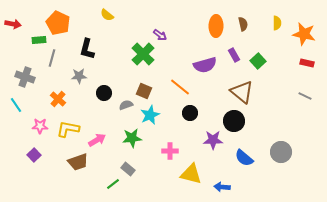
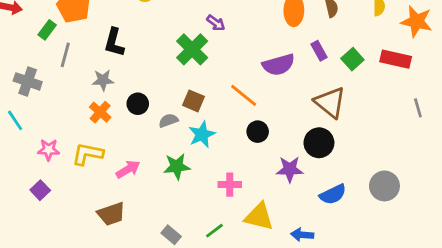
green rectangle: (39, 40) -> (47, 30), turned -48
red rectangle: (307, 63) -> (396, 59), moved, size x1.5
gray line: (305, 96) -> (418, 108), turned 48
orange cross: (58, 99) -> (100, 112), moved
blue semicircle: (244, 158) -> (333, 194), turned -66
brown trapezoid: (78, 162) -> (111, 214), moved
gray rectangle: (128, 169) -> (171, 235), moved
green line: (113, 184) -> (214, 231), moved

